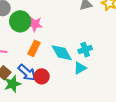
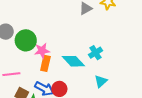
pink star: (35, 24) -> (42, 51), moved
cyan triangle: (80, 68) -> (101, 81), moved

